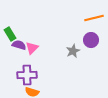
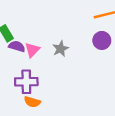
gray star: (73, 51) -> (61, 49), moved

